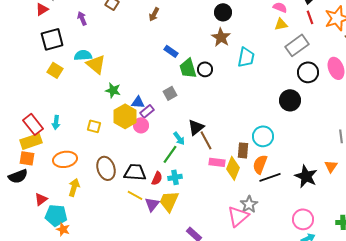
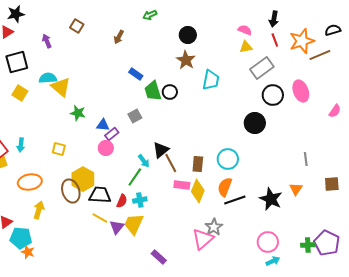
yellow hexagon: (125, 116) -> (83, 179), moved
brown rectangle: (243, 150) -> (198, 164), moved

